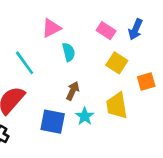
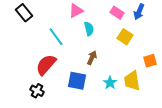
orange square: (146, 82) -> (150, 61), moved
yellow trapezoid: (117, 106) -> (132, 81), moved
cyan star: (85, 116) -> (110, 83), moved

